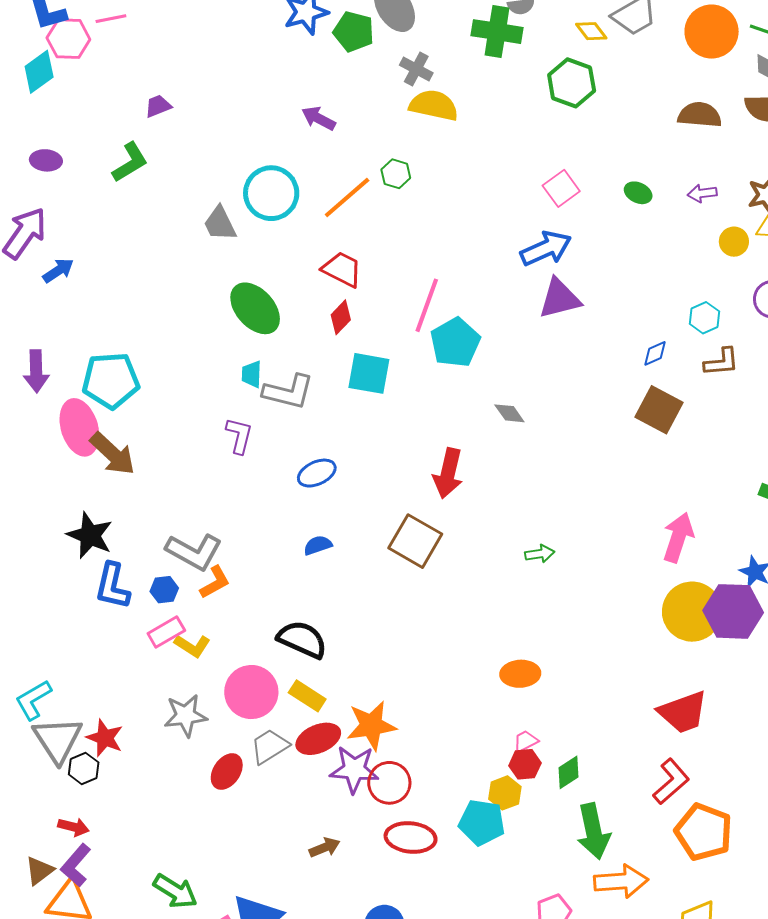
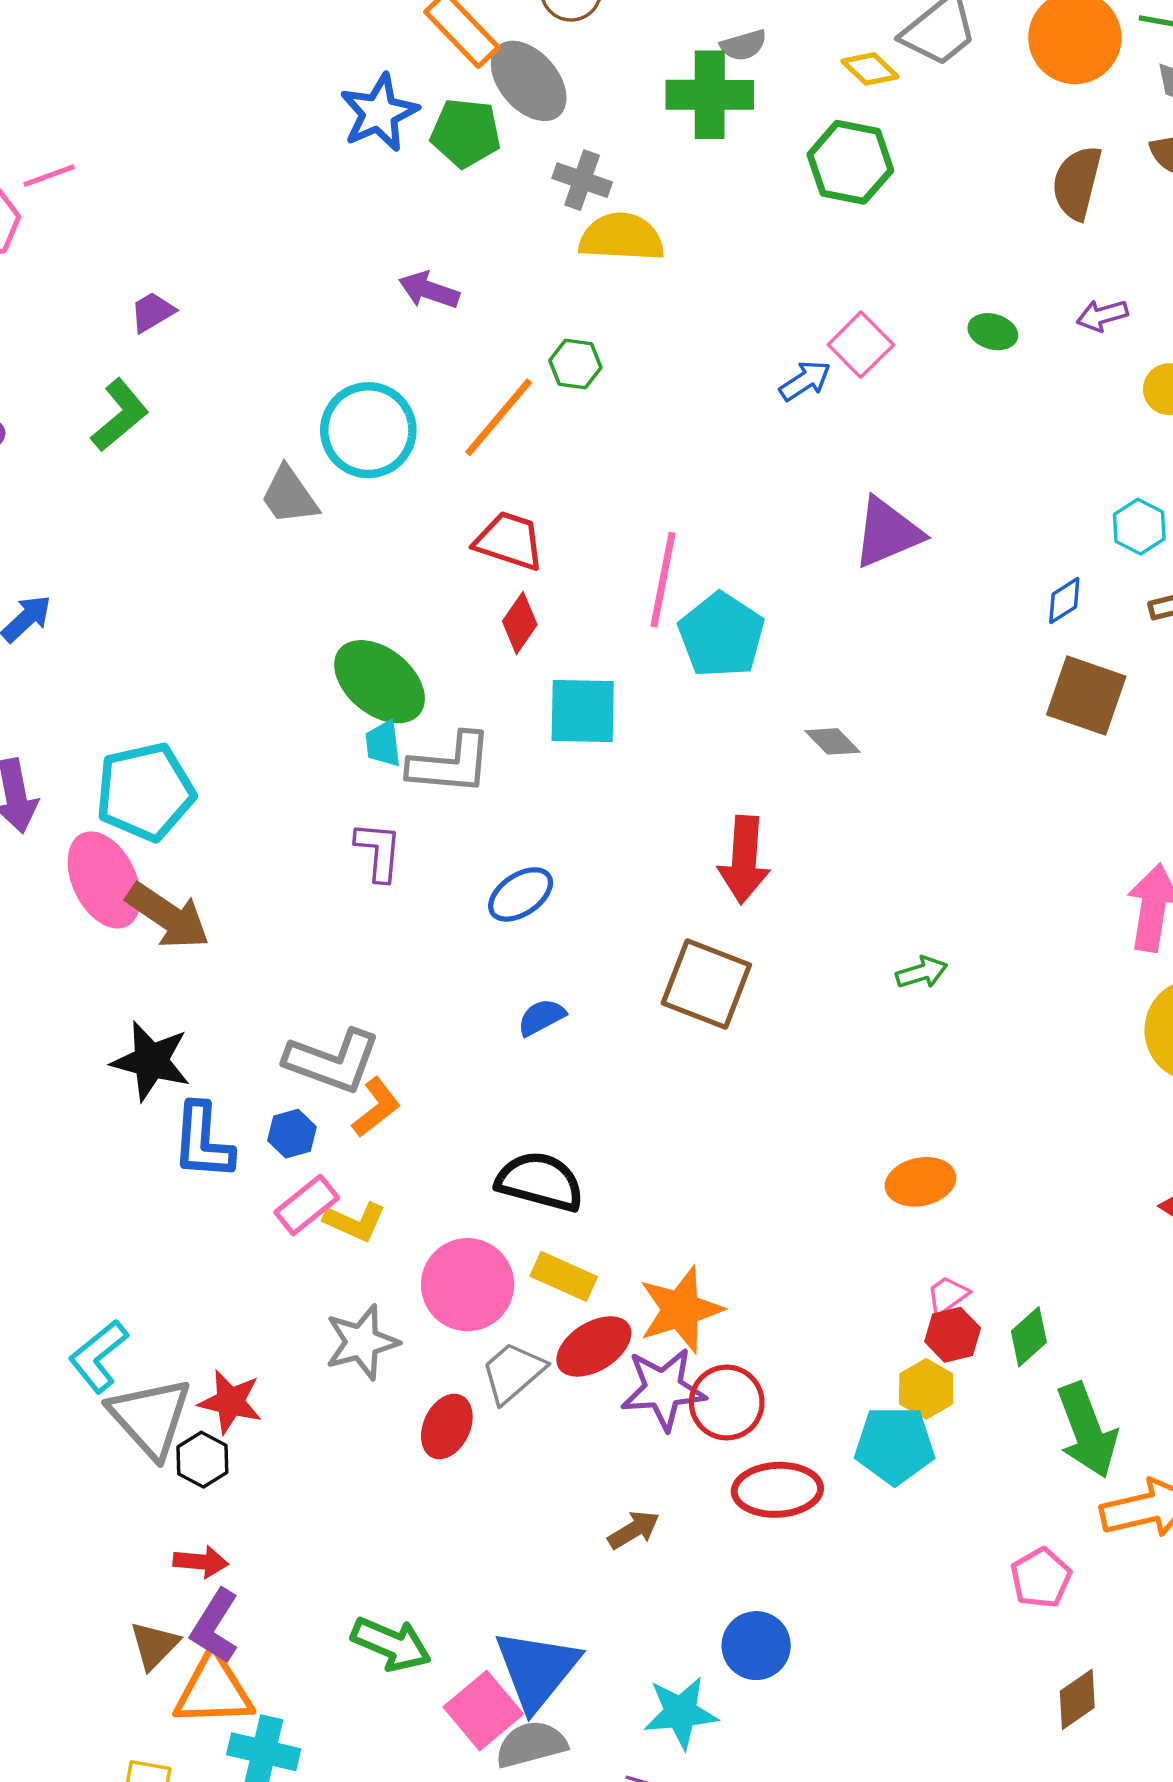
brown semicircle: (700, 115) -> (1077, 183), turned -72
blue arrow: (546, 248) -> (805, 381), moved, size x0.6
green ellipse: (255, 308) -> (380, 682), moved

